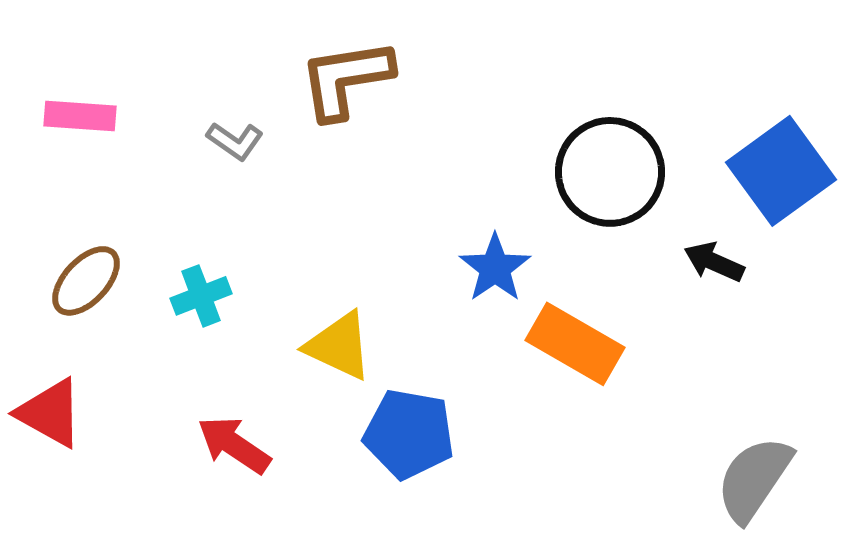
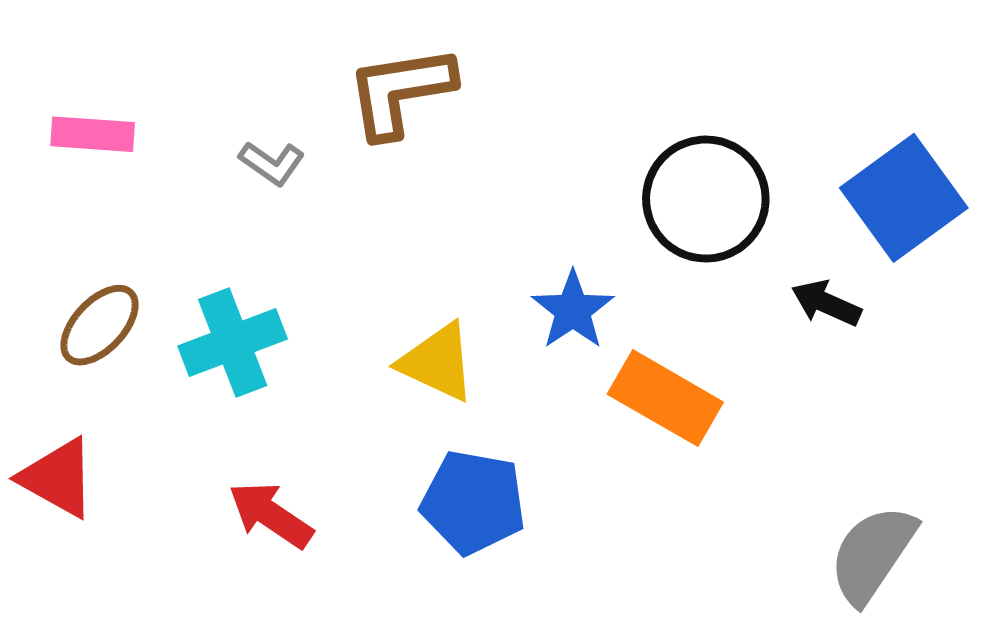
cyan cross: (201, 296) -> (233, 342), size x1.5
yellow triangle: (339, 346) -> (437, 362), moved

